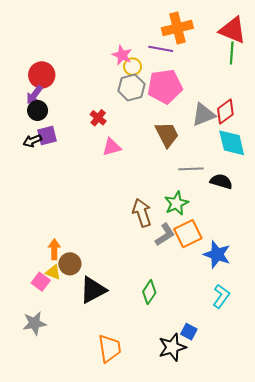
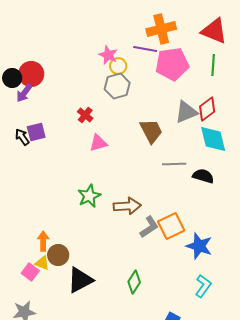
green line: (232, 53) -> (213, 65), moved
pink pentagon: (165, 86) -> (172, 64), moved
black circle: (38, 110) -> (12, 78), moved
black arrow: (32, 141) -> (22, 137), turned 78
green star: (176, 203) -> (89, 196), moved
brown arrow: (142, 213) -> (127, 206), turned 104

